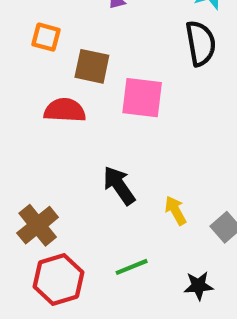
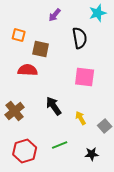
black semicircle: (201, 43) -> (80, 38), moved
pink square: (142, 98) -> (85, 77), moved
brown cross: (38, 225) -> (15, 111), moved

